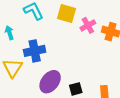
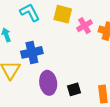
purple ellipse: (50, 82) -> (48, 83), turned -45

